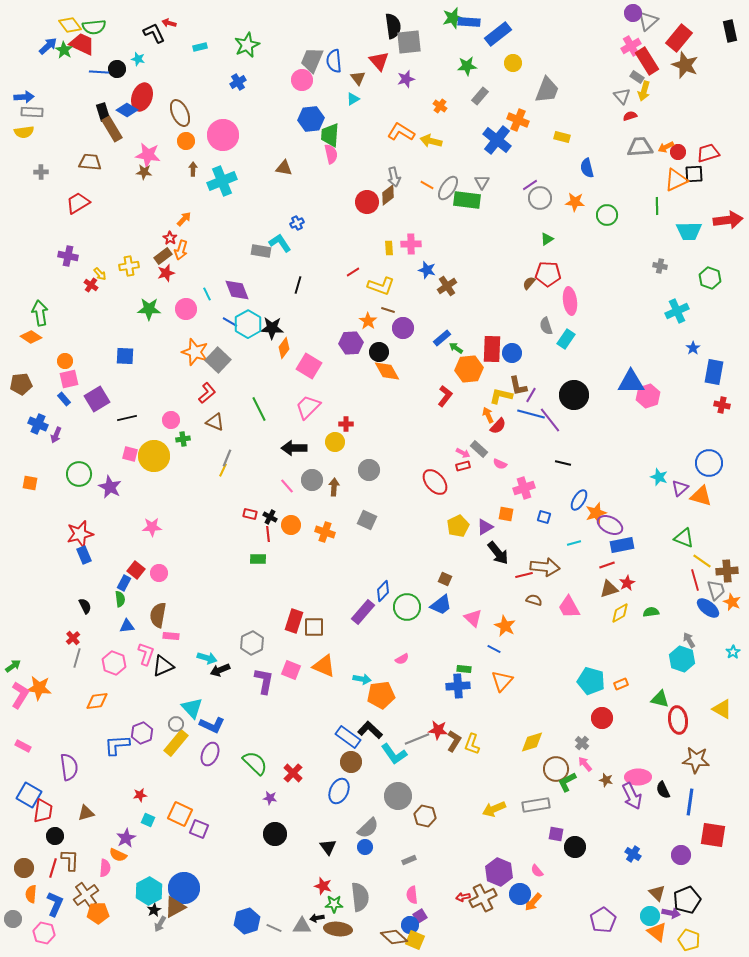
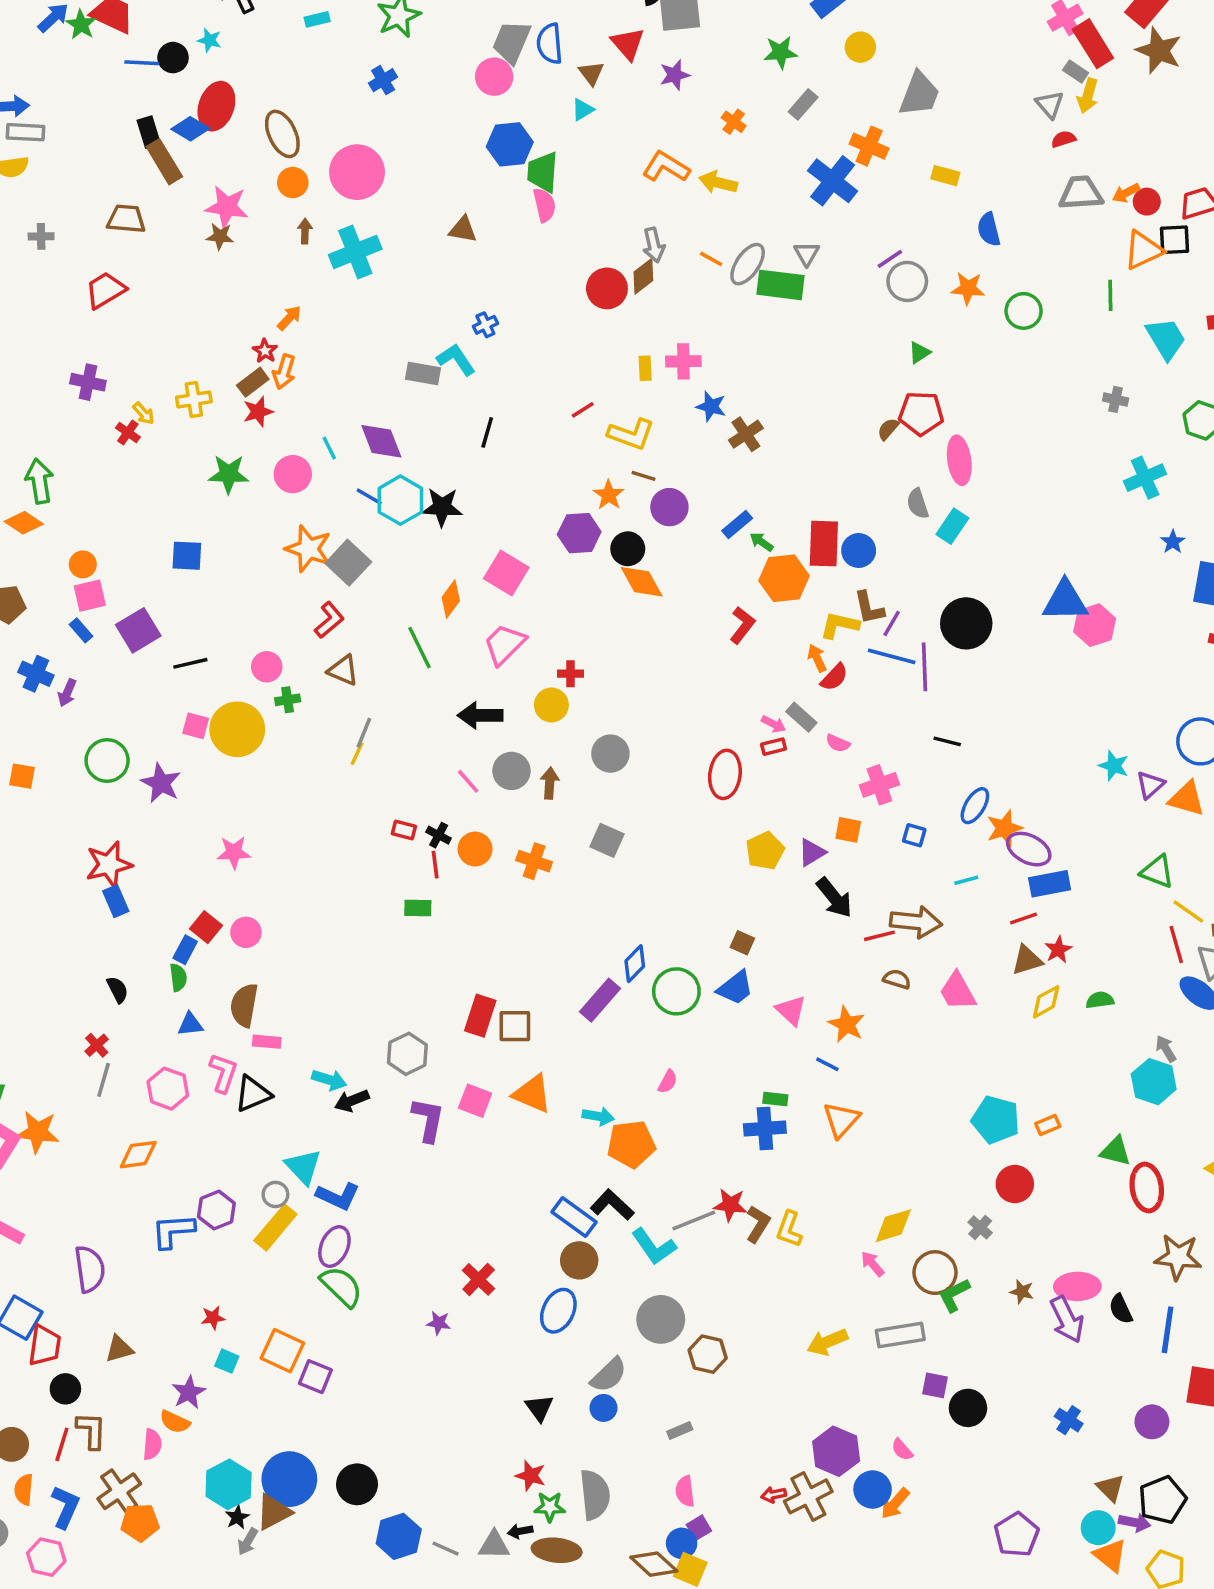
cyan trapezoid: (689, 231) -> (1166, 339), turned -120
orange diamond: (284, 348) -> (451, 599), moved
purple line: (550, 420) -> (925, 667), turned 36
red ellipse: (435, 482) -> (725, 774), turned 48
pink semicircle: (402, 659) -> (668, 1082), turned -32
green semicircle: (255, 763) -> (341, 1286), moved
pink arrow: (585, 764) -> (873, 1264), moved
black circle: (275, 834) -> (357, 1484), moved

